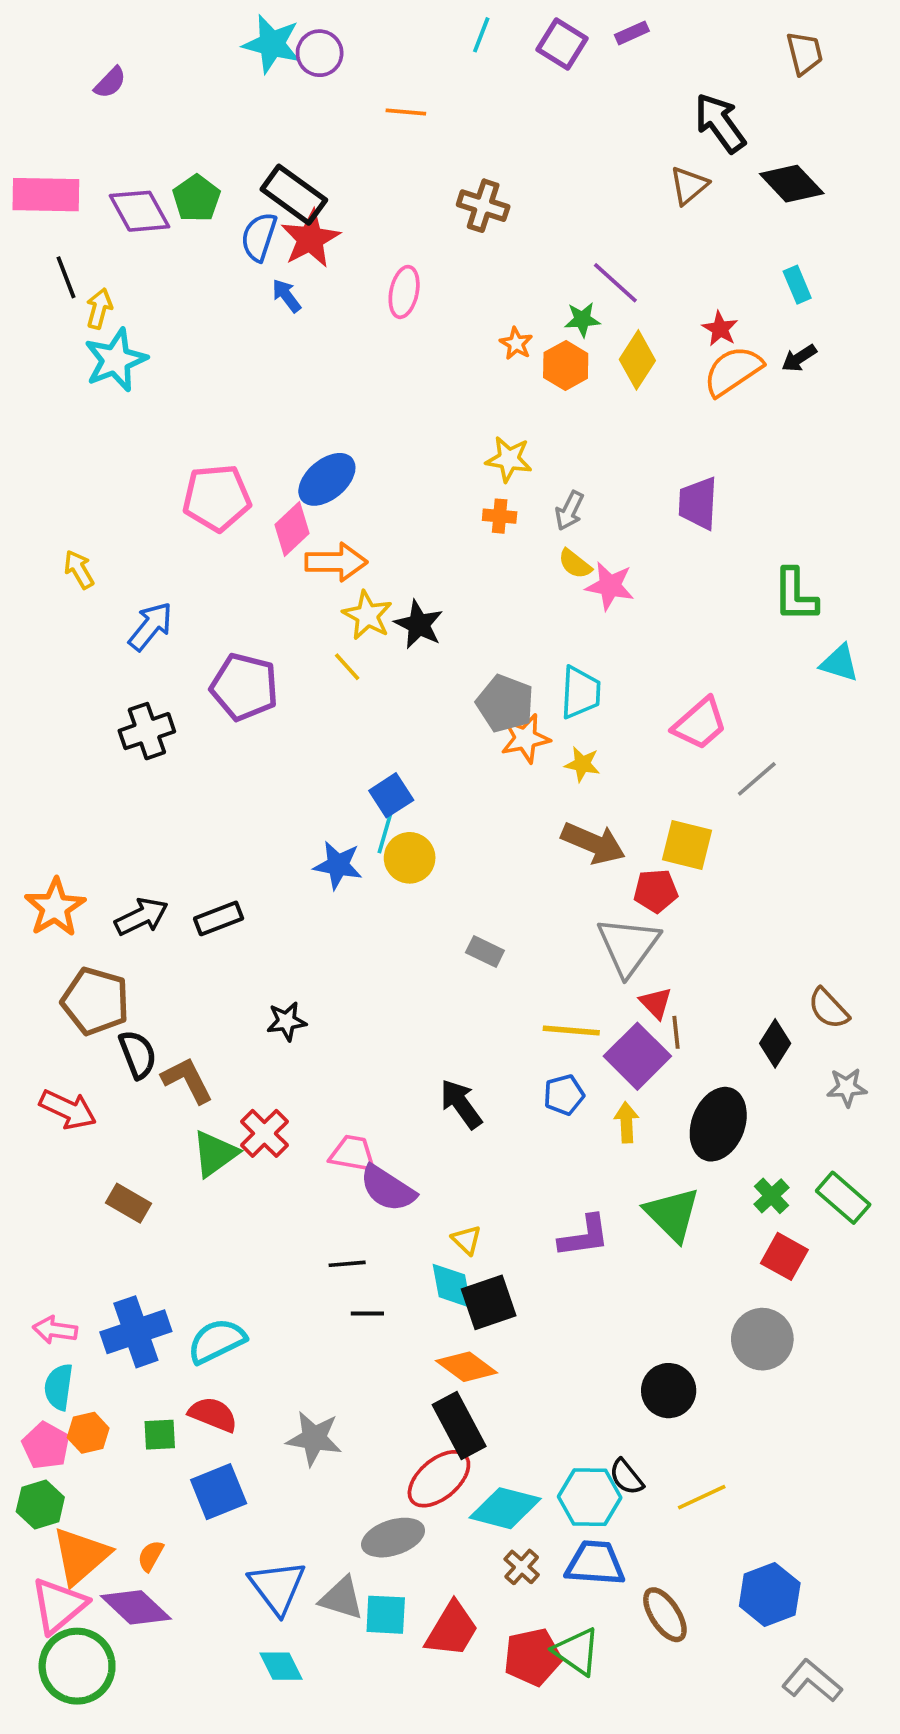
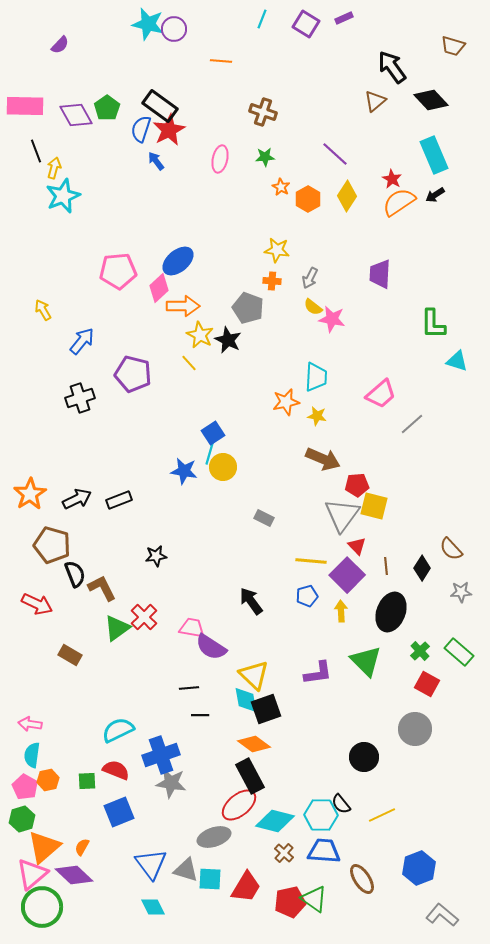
brown trapezoid: (805, 53) -> (453, 46), moved, turned 120
cyan rectangle: (797, 285) -> (434, 155), size x1.8
green star: (582, 320) -> (265, 157), moved
gray pentagon: (505, 703) -> (248, 308), moved
yellow square: (687, 845) -> (374, 506), moved
brown line: (676, 1032) -> (386, 566), moved
yellow triangle: (467, 1240) -> (254, 675), size x1.8
blue cross: (136, 1332) -> (161, 755), moved

